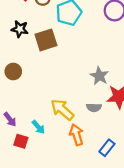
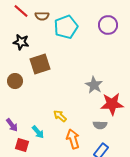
brown square: (46, 40) -> (40, 64), moved
gray semicircle: (94, 107) -> (100, 125), moved
yellow arrow: (62, 110) -> (60, 116), size x0.6

